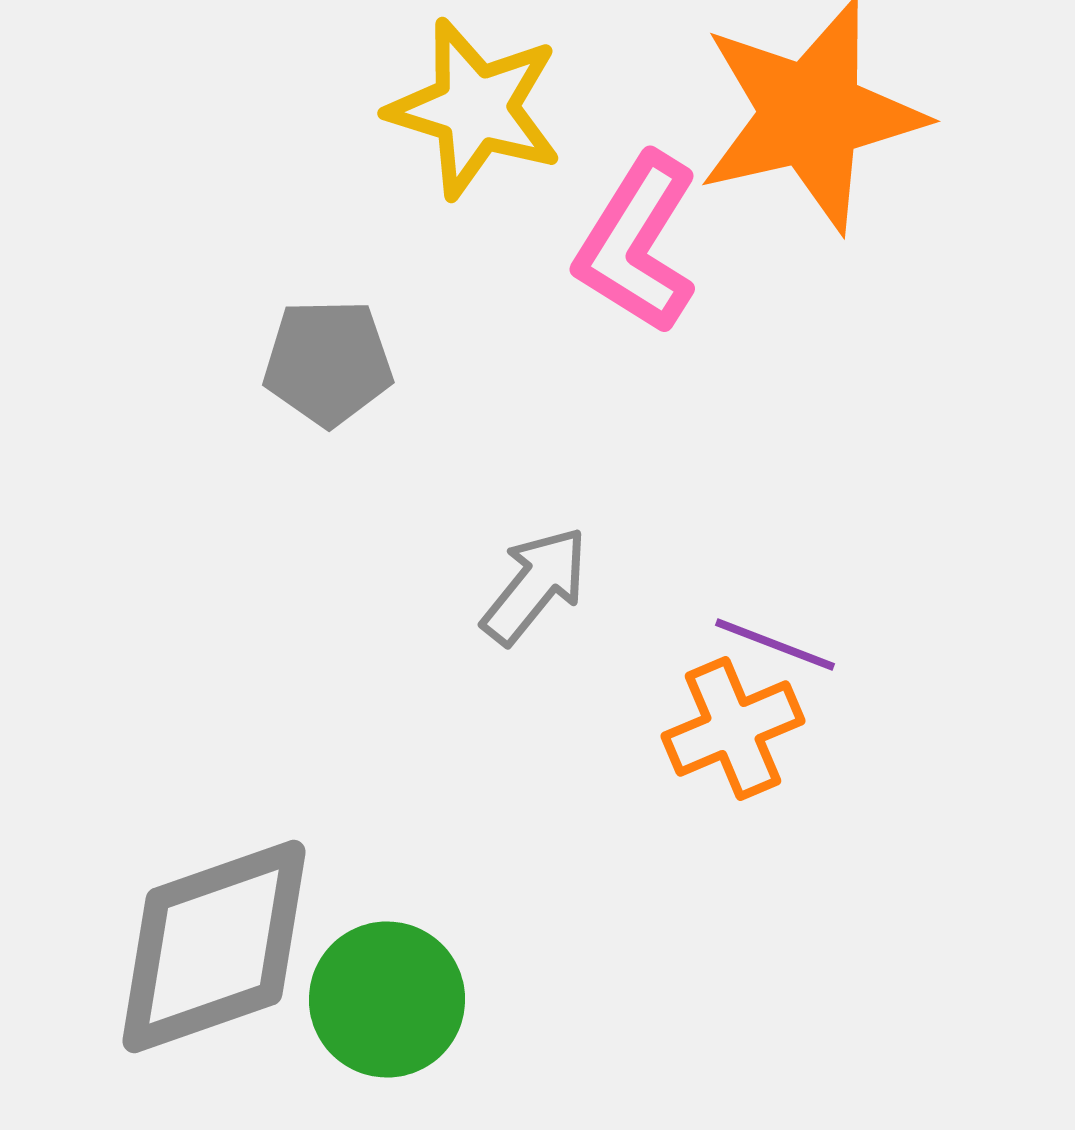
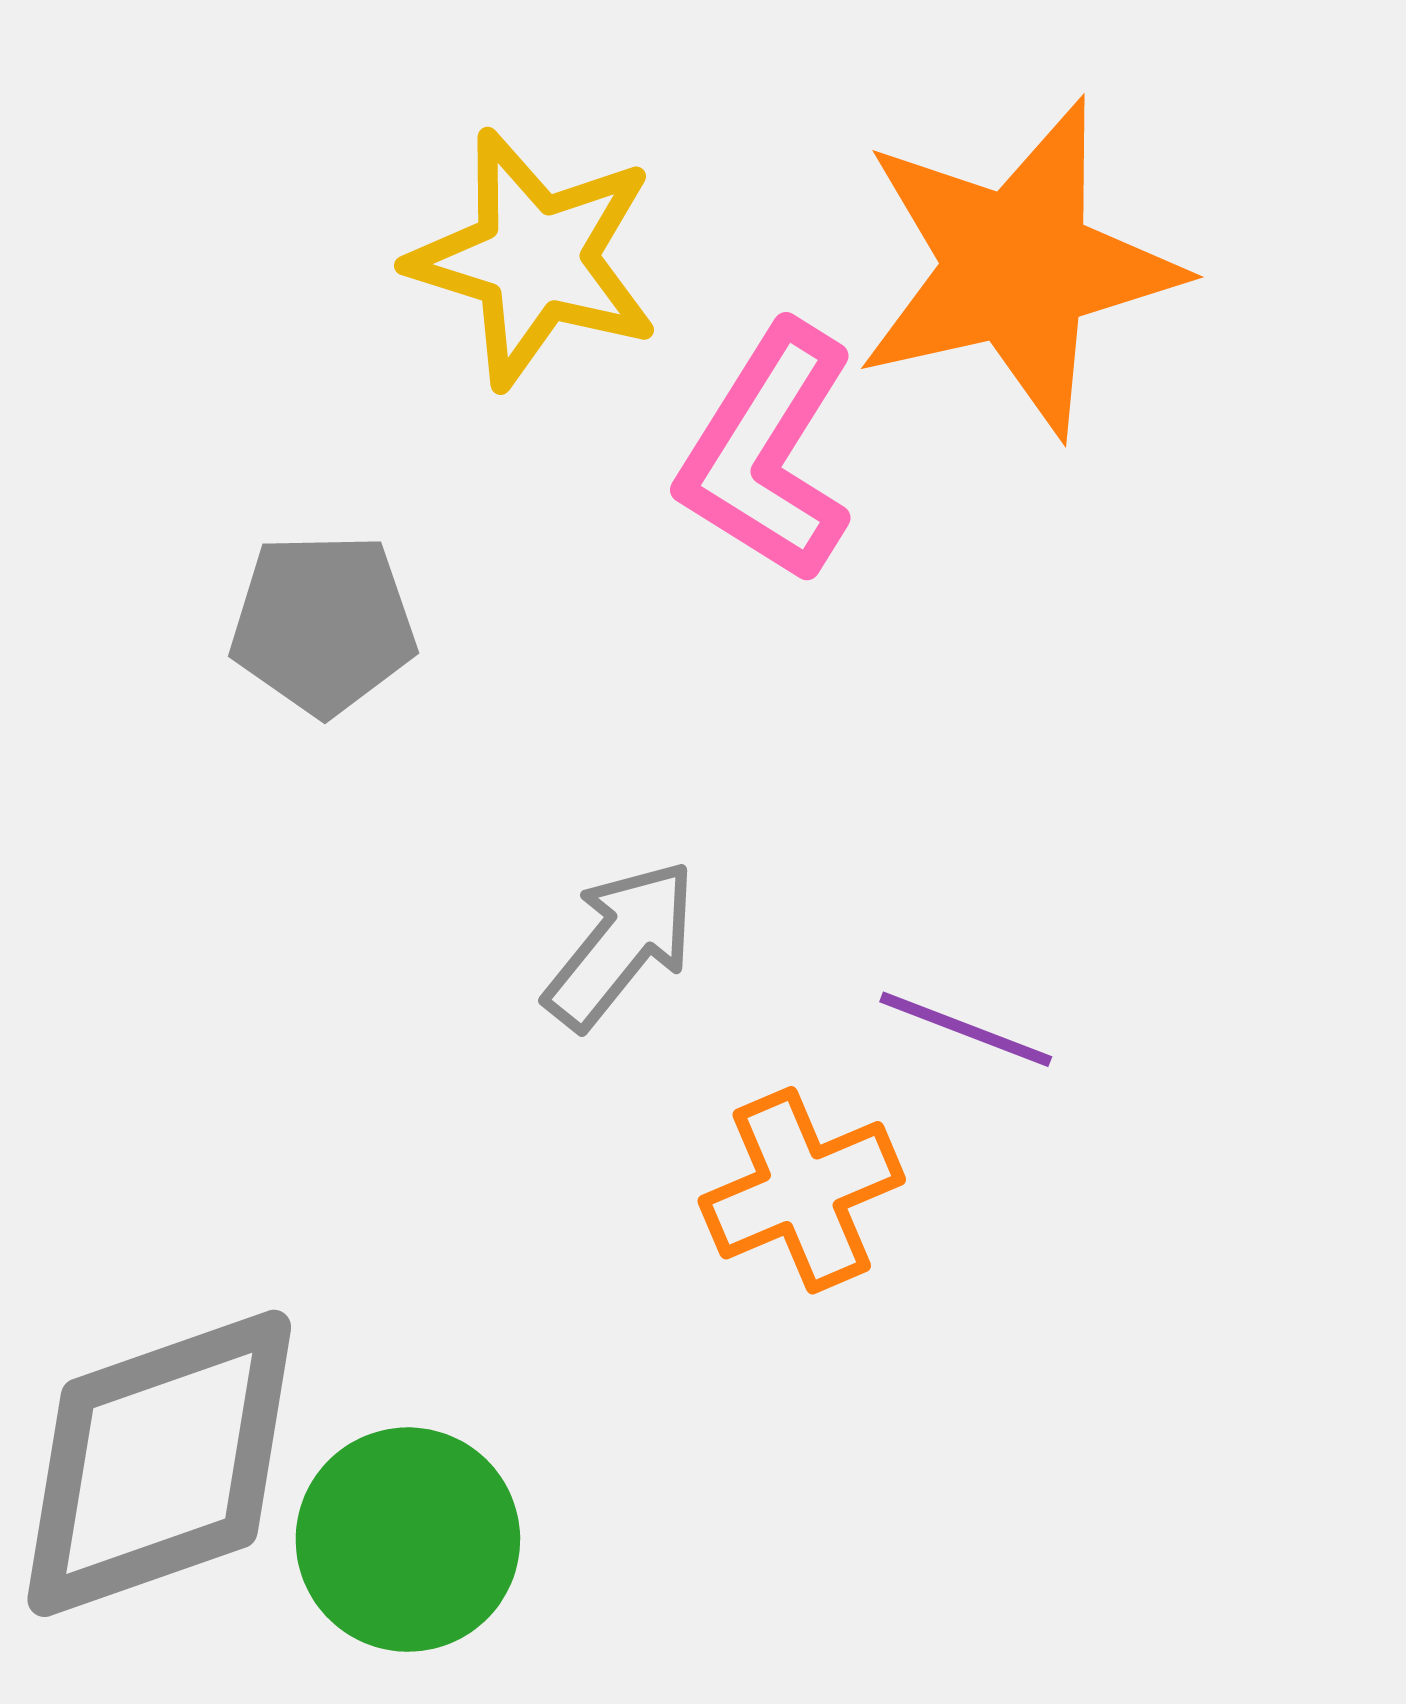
orange cross: (733, 728) -> (802, 1190), moved

